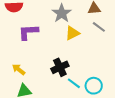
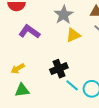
purple L-shape: (28, 32) -> (29, 32), turned 35
yellow arrow: (19, 69) -> (18, 68), turned -72

